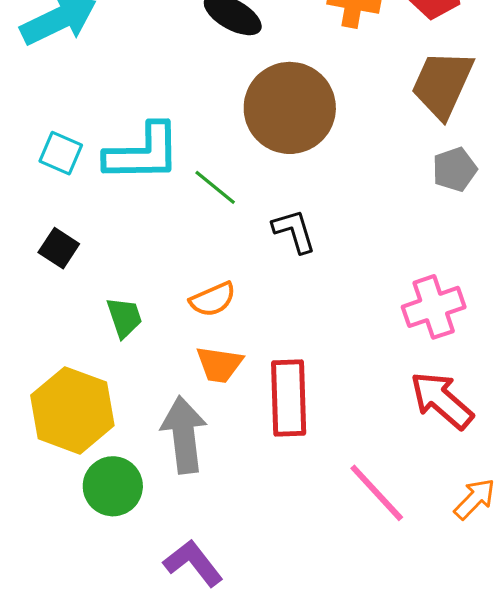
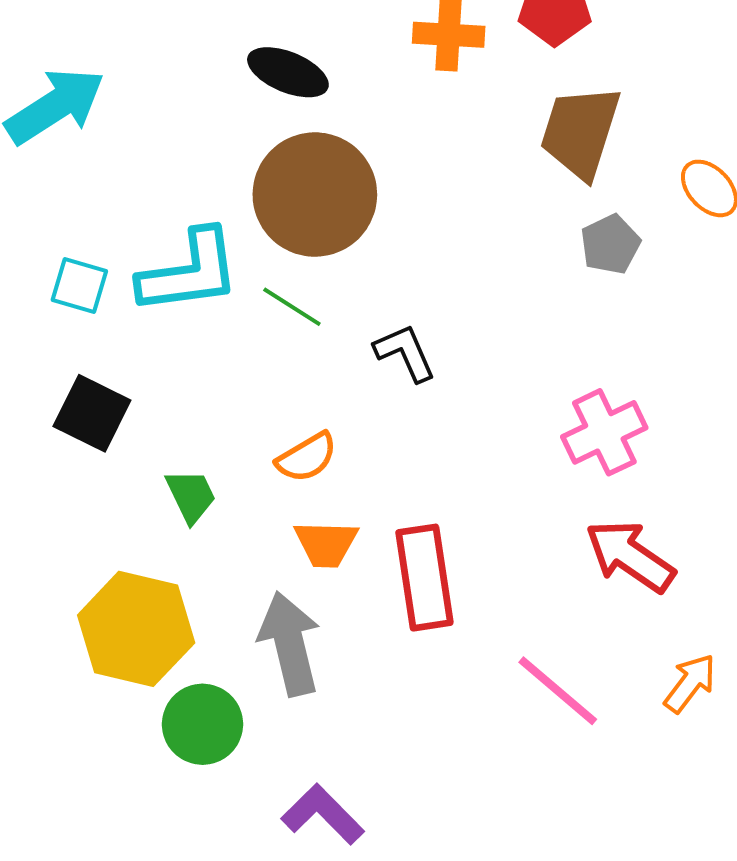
brown circle: (290, 108) -> (315, 195), moved
black square: (59, 248) -> (92, 413), size x1.4

